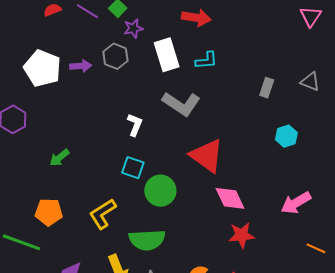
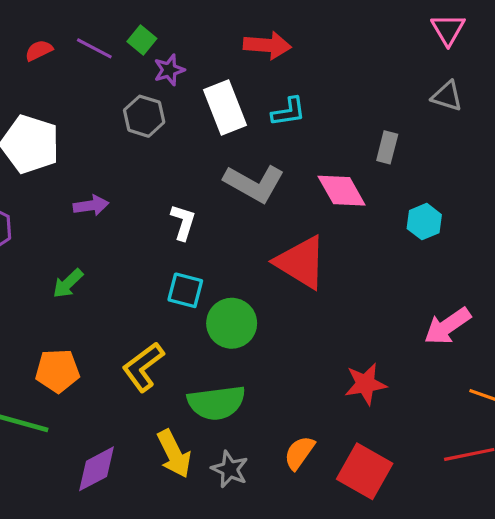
purple arrow: (81, 66) -> (91, 205), moved
gray triangle: (310, 82) -> (447, 96), moved
pink diamond: (230, 198) -> (342, 191), moved

